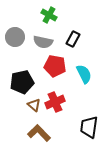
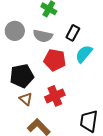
cyan semicircle: (84, 74) -> (84, 54), moved, turned -114
brown triangle: (34, 105) -> (26, 99), moved

